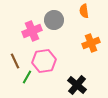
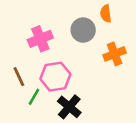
gray circle: (54, 20) -> (83, 30), moved
black cross: (77, 85) -> (69, 107), moved

